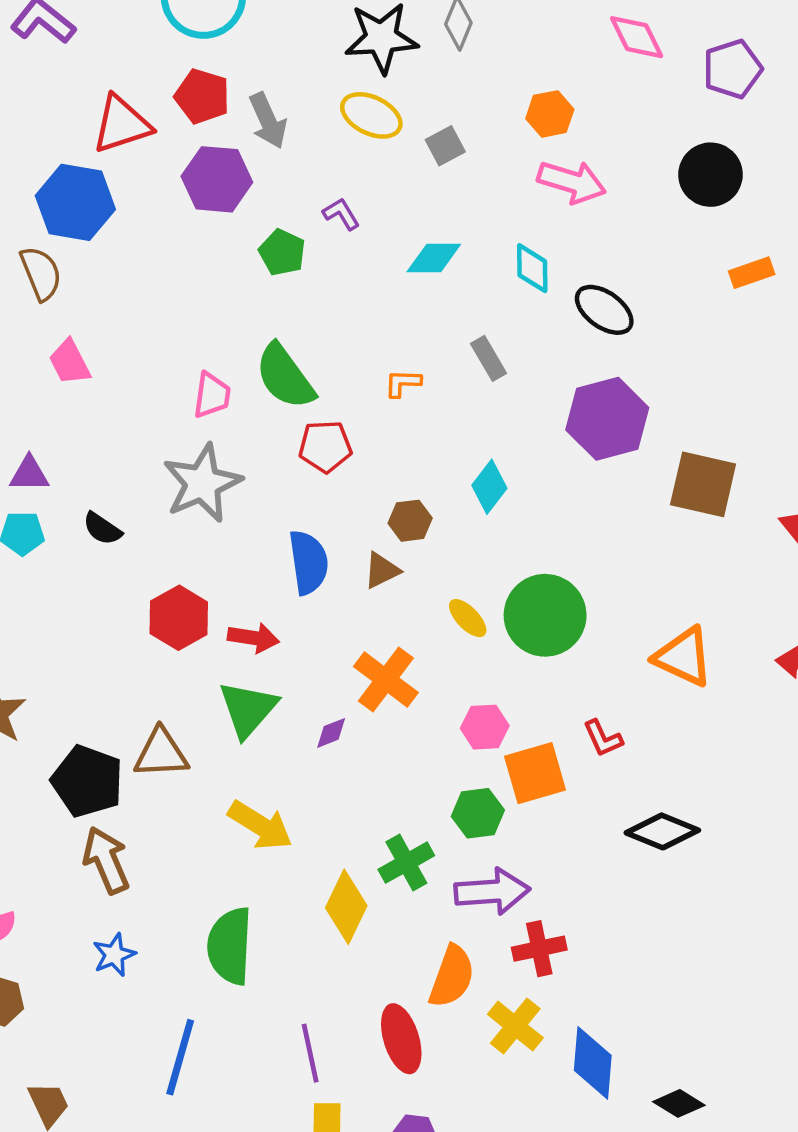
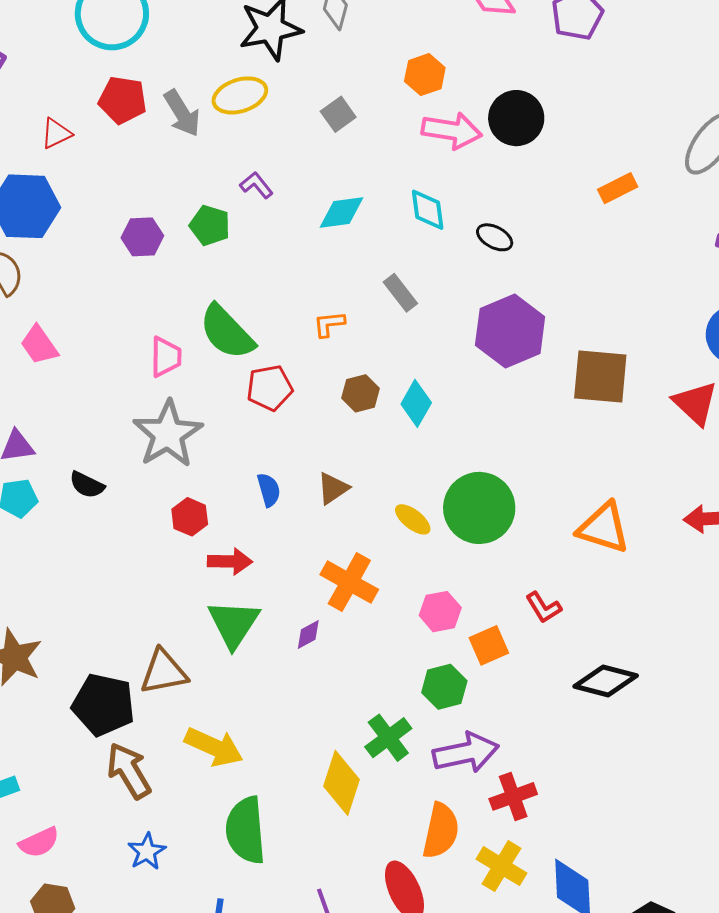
yellow ellipse: (371, 115) -> (240, 95), moved, turned -36
red triangle: (122, 124) -> (56, 133), size x0.6
black circle: (710, 175) -> (516, 118), moved
purple hexagon: (217, 179) -> (142, 237), moved, size x0.7
black ellipse: (604, 310) -> (495, 237), size x0.7
brown hexagon: (410, 521) -> (361, 393), moved
blue semicircle: (308, 562) -> (269, 490), size x0.6
red hexagon: (179, 618) -> (190, 517), moved, size x0.7
orange square: (535, 773) -> (489, 645), size x0.7
yellow arrow: (260, 825) -> (214, 747), moved

